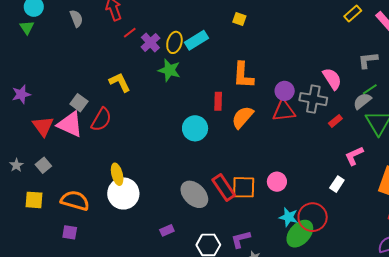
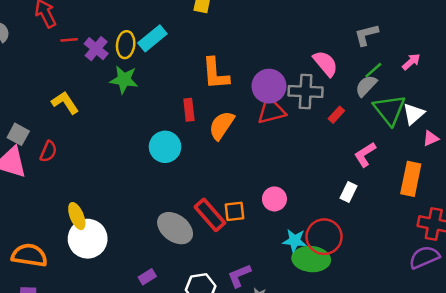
red line: (130, 33) -> (69, 40), turned 40
purple circle: (285, 91) -> (269, 86), size x1.4
red semicircle: (101, 120) -> (48, 151), size x0.7
orange square: (244, 187) -> (235, 211), size x0.7
green ellipse: (300, 234) -> (311, 259), turned 60

